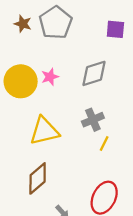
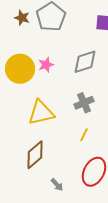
yellow line: (104, 143) -> (84, 135), moved

